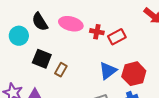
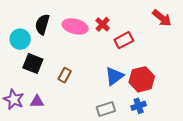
black semicircle: (40, 22) -> (42, 24), turned 48
red cross: (97, 32) -> (103, 24), moved, turned 32
black square: (42, 59) -> (33, 63), moved

